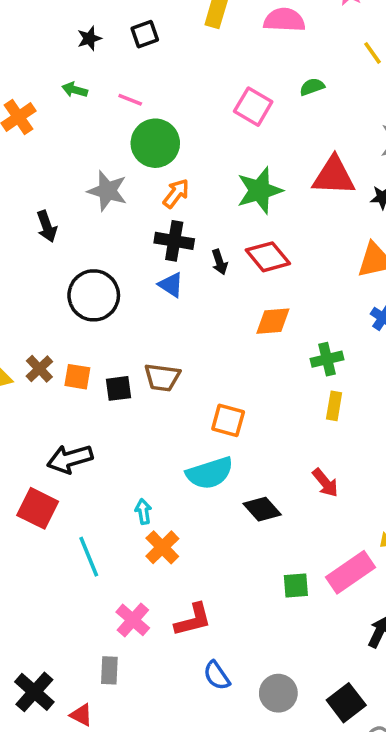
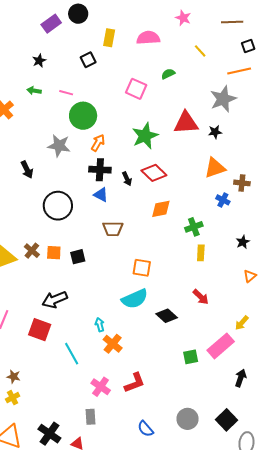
black square: (145, 34) -> (88, 60), moved
brown trapezoid: (162, 377) -> (113, 229), moved
blue semicircle: (217, 676) -> (145, 429), moved

